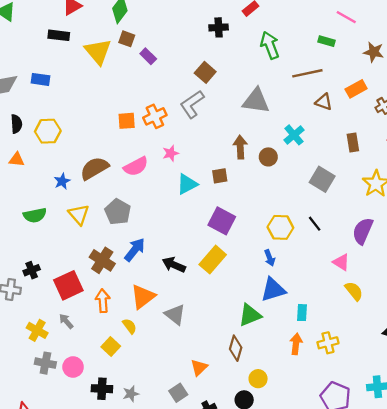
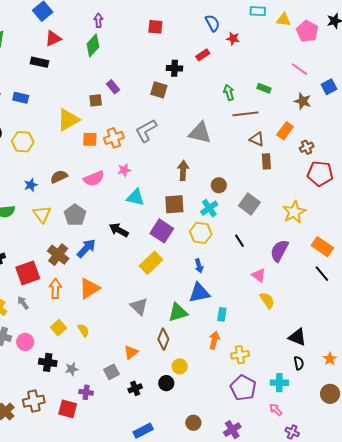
pink line: (346, 17) -> (299, 69), moved
brown square: (127, 39) -> (96, 100), moved, turned -32
green arrow: (270, 45) -> (229, 92), moved, size x0.7
yellow triangle: (98, 52) -> (68, 120), moved, turned 35
brown square: (205, 72) -> (159, 90), moved, turned -30
orange rectangle: (356, 89) -> (285, 131), turned -30
cyan cross: (294, 135) -> (209, 208), moved
brown rectangle: (353, 143) -> (266, 161), moved
brown circle: (268, 157) -> (219, 185), moved
brown semicircle: (94, 168) -> (59, 177), size x0.7
brown square: (220, 176) -> (174, 204), moved, size x1.5
cyan triangle: (187, 184) -> (135, 197), turned 36
yellow hexagon: (280, 227) -> (201, 233), moved
black arrow: (174, 265) -> (119, 230), moved
gray triangle: (175, 315) -> (139, 306), moved
yellow semicircle: (130, 326) -> (83, 330), moved
yellow cross: (328, 343) -> (240, 355), moved

